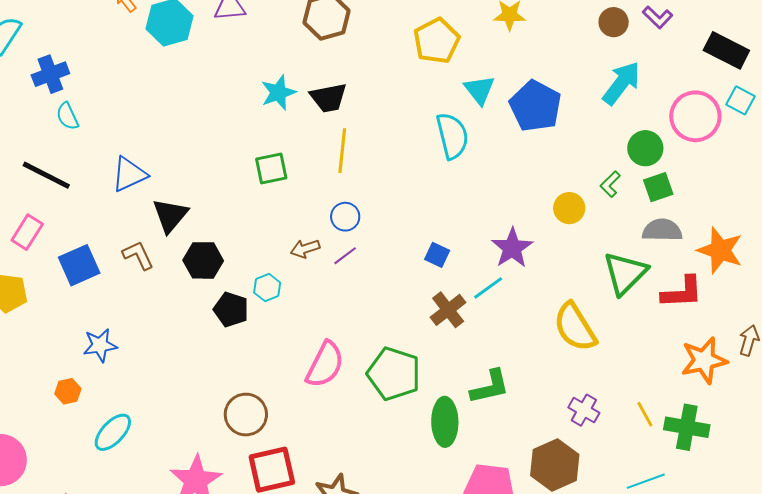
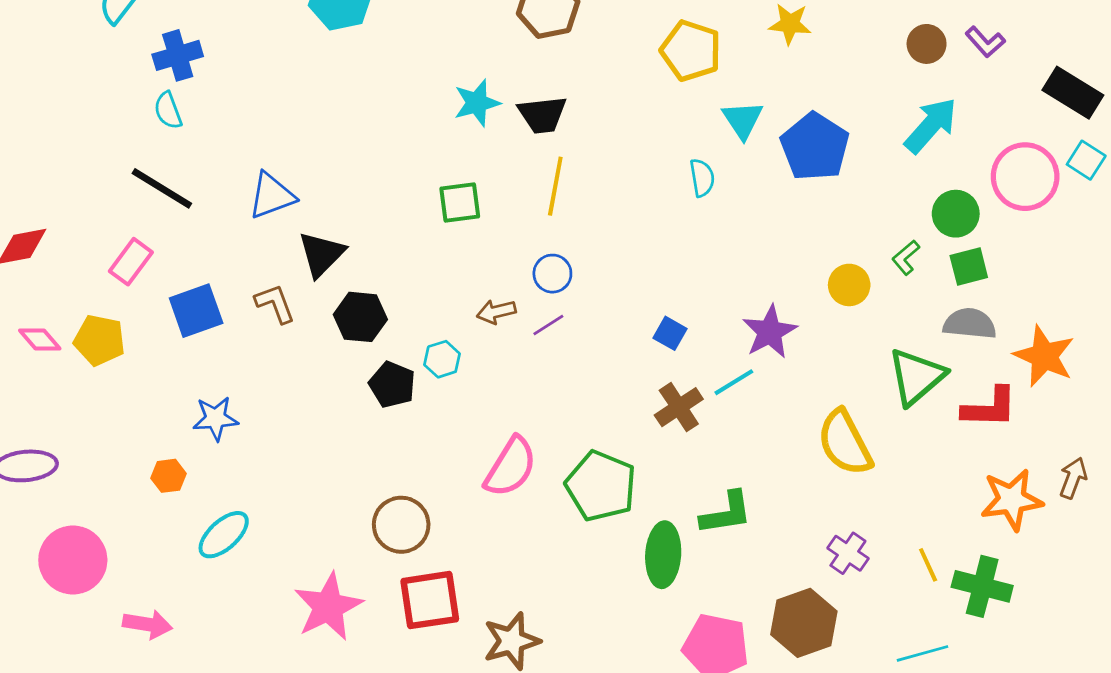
yellow pentagon: (437, 41) -> (691, 51), turned -30
cyan semicircle: (67, 116) -> (168, 110), moved
cyan semicircle: (452, 136) -> (702, 178), size x0.6

